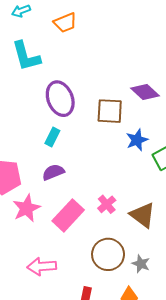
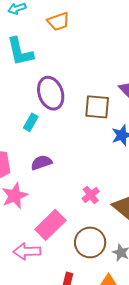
cyan rectangle: (52, 137) -> (31, 122), moved
pink rectangle: (68, 215) -> (50, 225), moved

